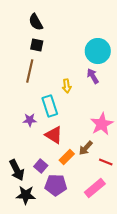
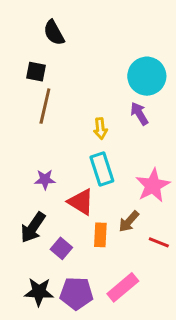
black square: (37, 45) -> (36, 72), moved
cyan rectangle: (50, 106) -> (102, 169), moved
orange rectangle: (67, 157) -> (100, 235), turned -42
black arrow: (17, 170) -> (33, 227), moved, turned 60
purple pentagon: (56, 185) -> (76, 293), moved
pink rectangle: (95, 188) -> (123, 287), moved

